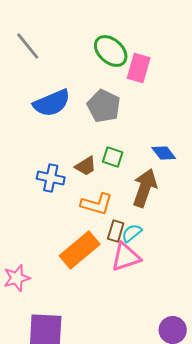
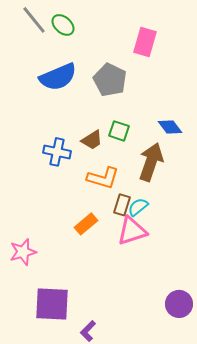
green ellipse: (111, 51) -> (63, 25), moved, size x0.7
orange rectangle: (80, 250) -> (86, 224), size x0.6

